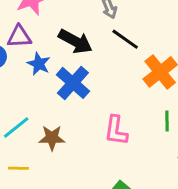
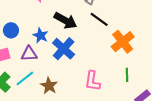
purple triangle: (19, 37) -> (29, 54), moved
brown star: (52, 138) -> (49, 86), turned 30

